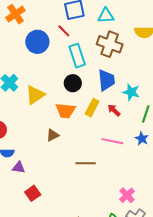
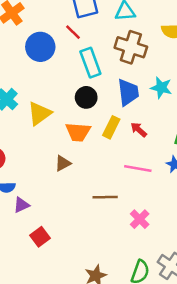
cyan star: (131, 92) -> (161, 88), moved
purple triangle: (19, 167) -> (21, 205), turned -32
pink cross: (127, 195) -> (140, 219), moved

